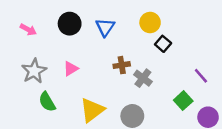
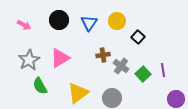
yellow circle: (150, 22) -> (117, 21), moved
pink triangle: (71, 69) -> (60, 58), size x1.5
purple line: (201, 76) -> (163, 70), moved, turned 32
green square: (183, 101) -> (143, 74), moved

